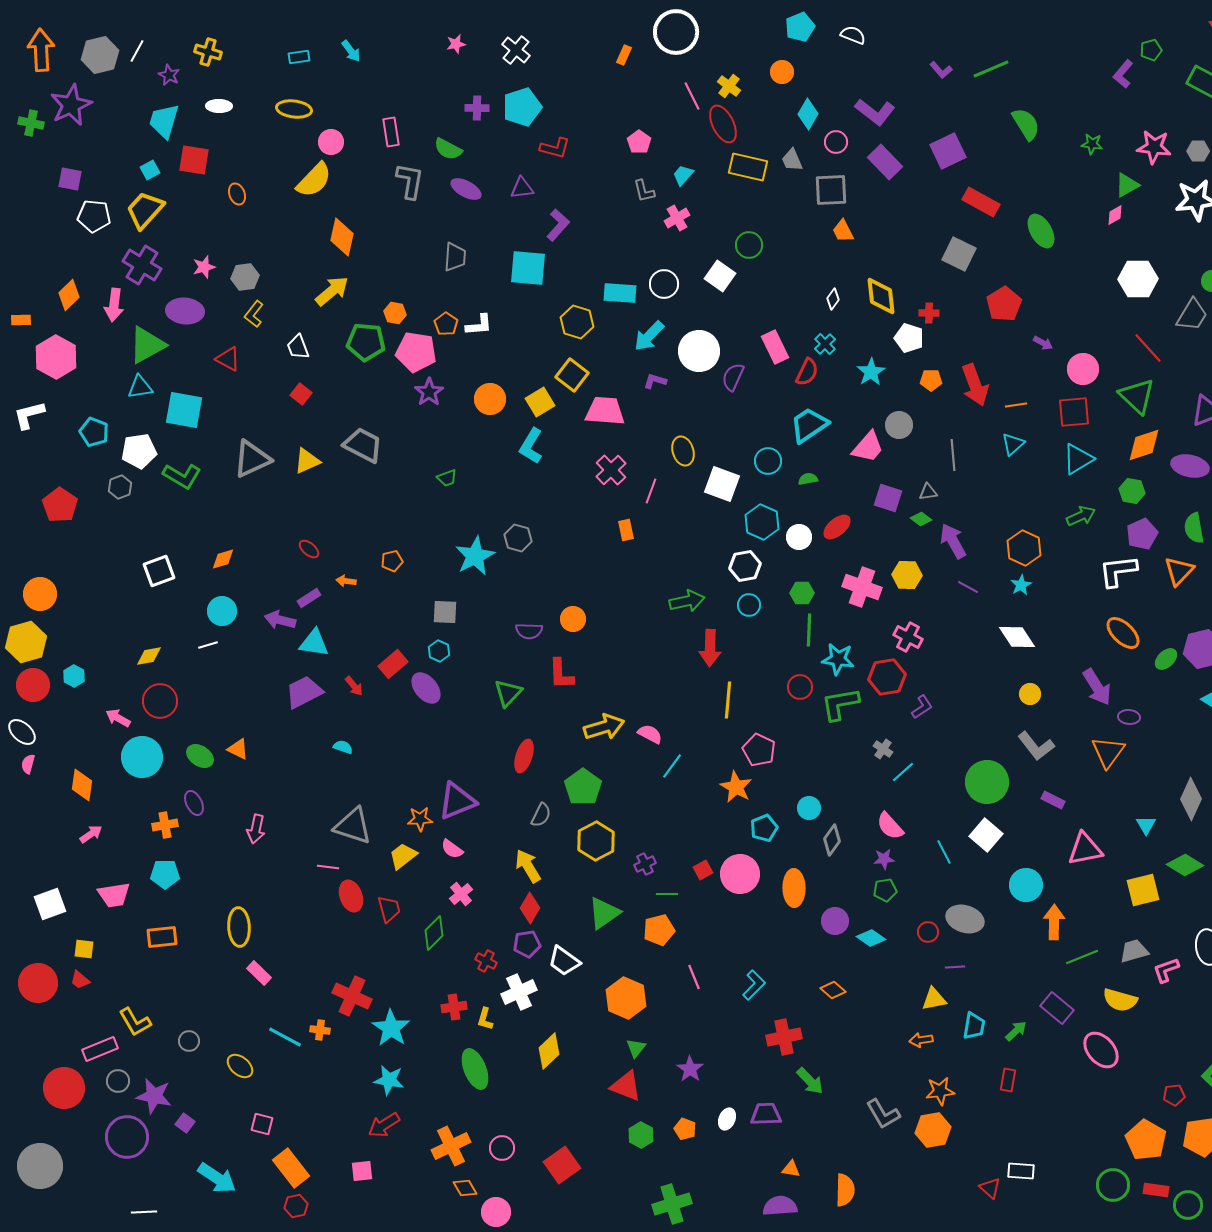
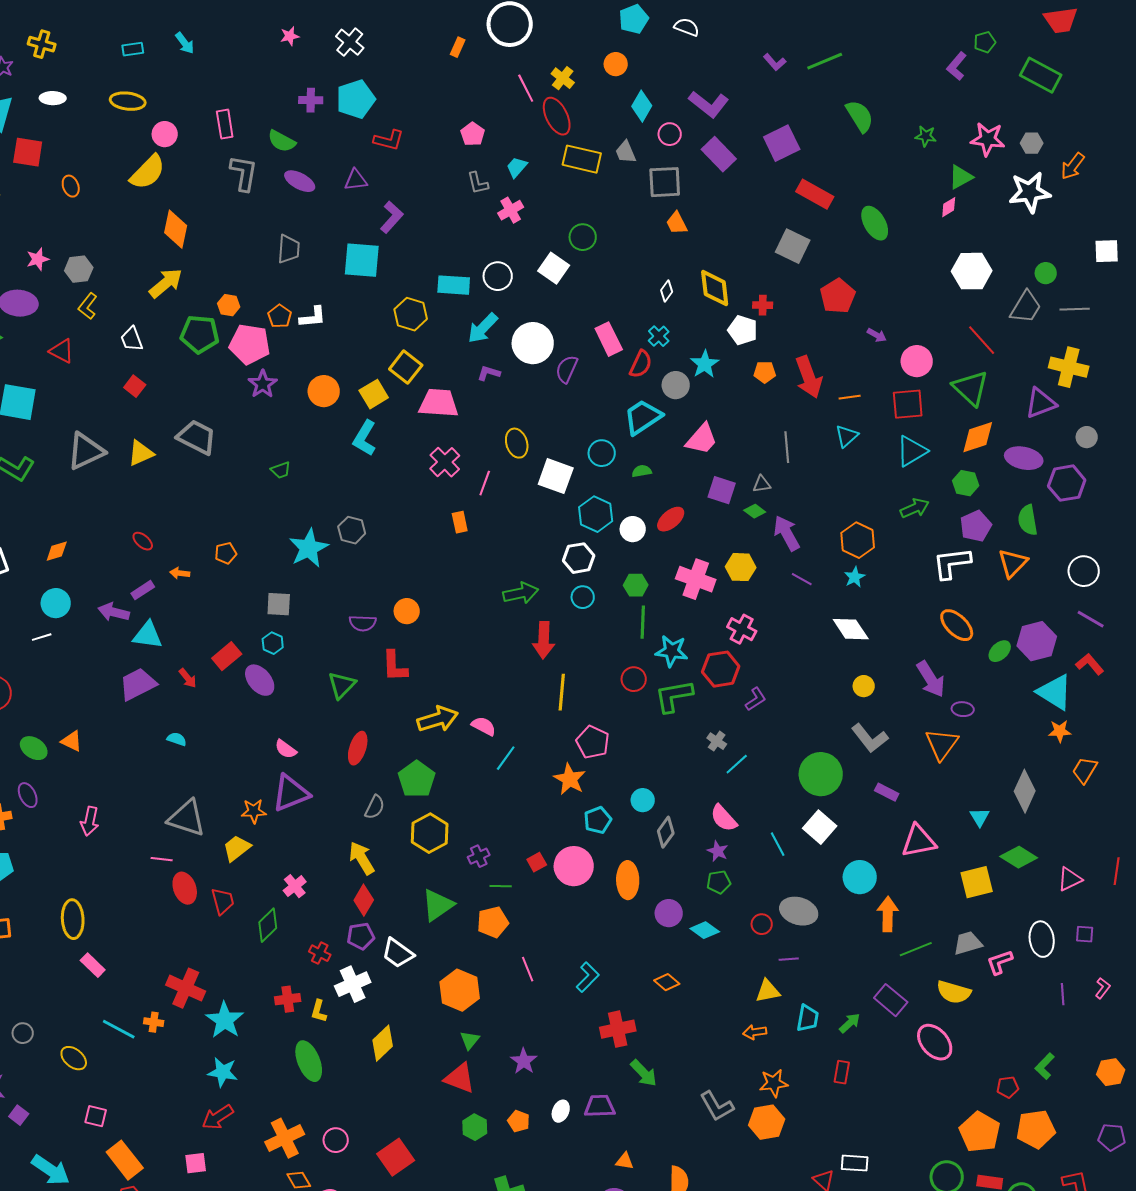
gray circle: (899, 425) -> (676, 385), moved
pink semicircle: (452, 849) -> (286, 749), moved
purple star: (884, 859) -> (718, 851), turned 30

